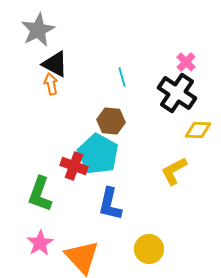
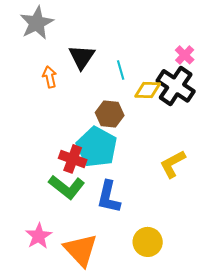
black triangle: (55, 64) -> (82, 57), moved, turned 36
yellow diamond: (198, 130) -> (148, 90), moved
green L-shape: (40, 194) -> (67, 187), moved, turned -72

